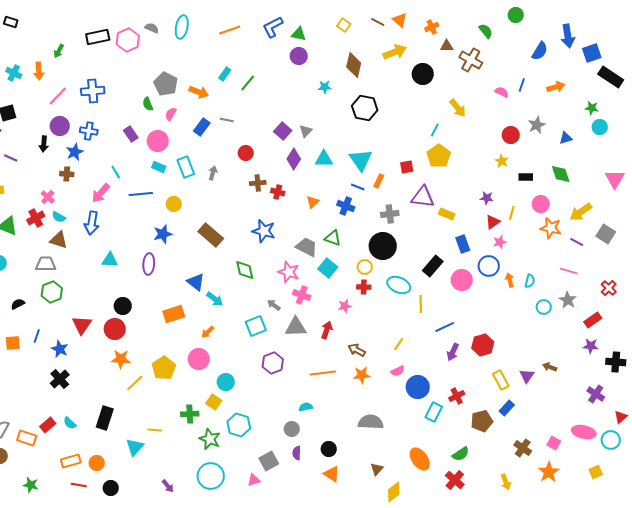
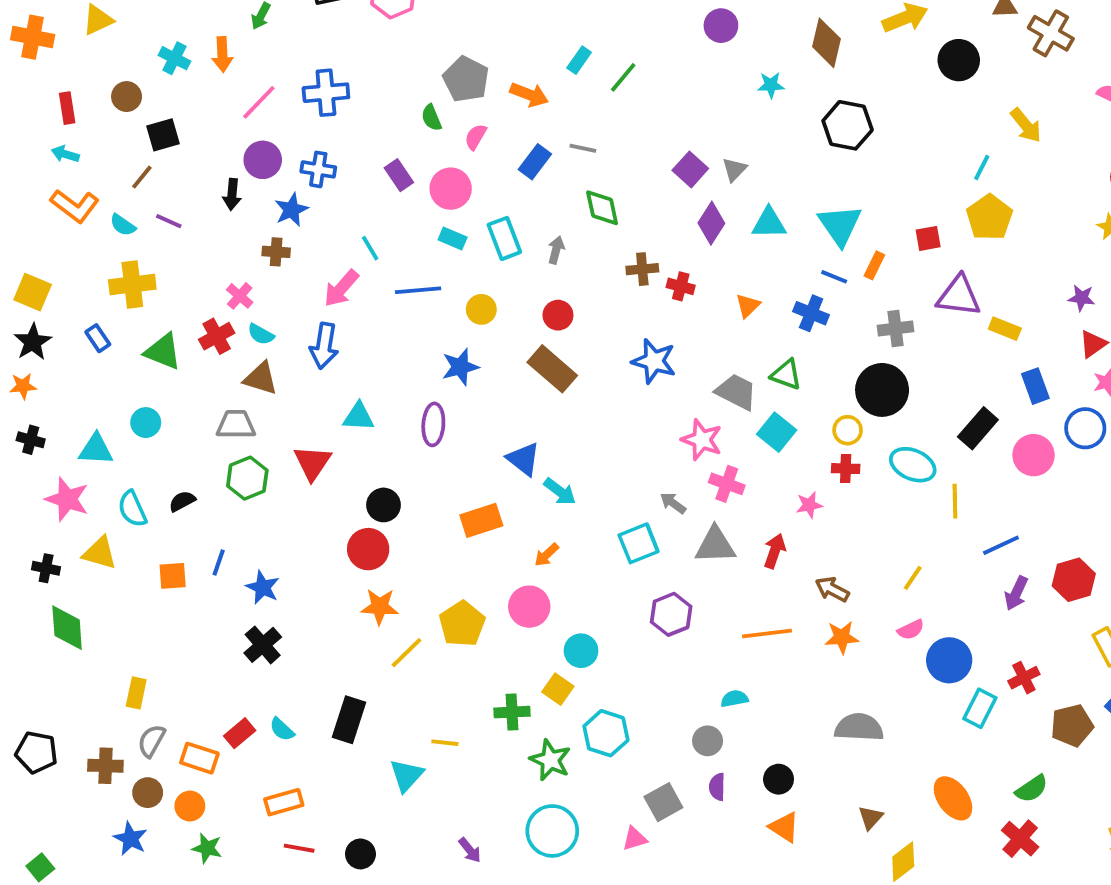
red circle: (246, 153) -> (558, 315), moved
green diamond: (245, 270) -> (602, 208), moved
red triangle: (82, 325) -> (313, 463), moved
orange circle: (97, 463) -> (190, 806), moved

